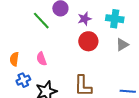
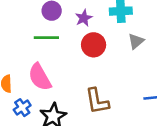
green line: (41, 21) -> (46, 38), moved, turned -36
pink semicircle: (41, 59) -> (40, 77), size x1.6

